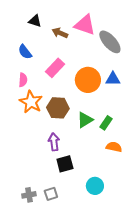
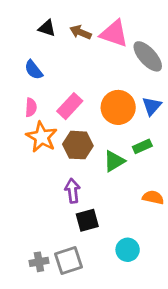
brown arrow: (60, 33) -> (81, 32), moved
pink rectangle: (55, 68) -> (70, 106), moved
blue triangle: (113, 79) -> (152, 106), turned -49
green rectangle: (106, 123) -> (142, 146), moved, turned 32
gray square: (51, 194) -> (68, 261), size x1.5

